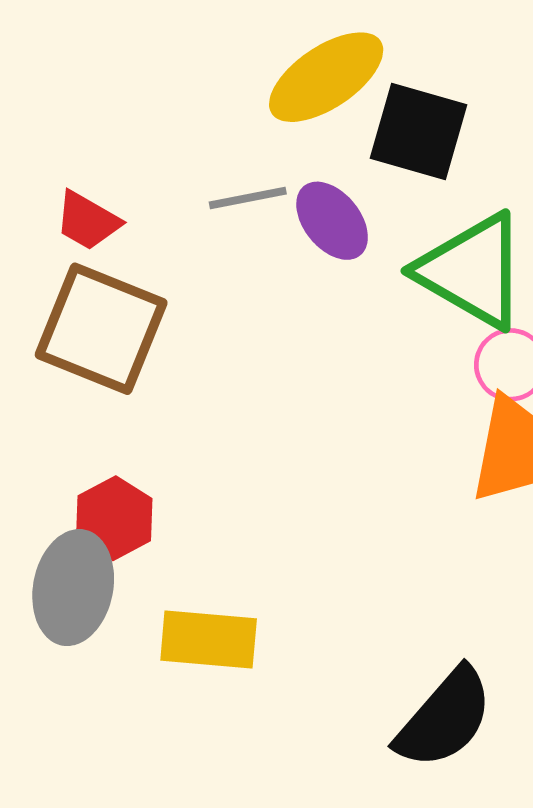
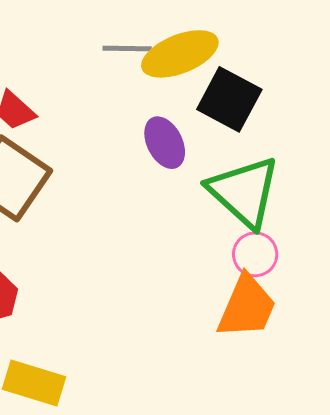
gray line: (248, 198) -> (127, 49), moved

